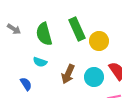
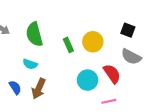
green rectangle: (77, 29) -> (68, 45), moved, size x0.6
brown arrow: (68, 74) -> (39, 89), moved

